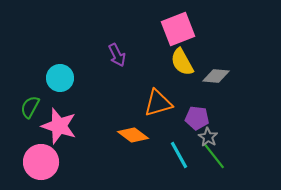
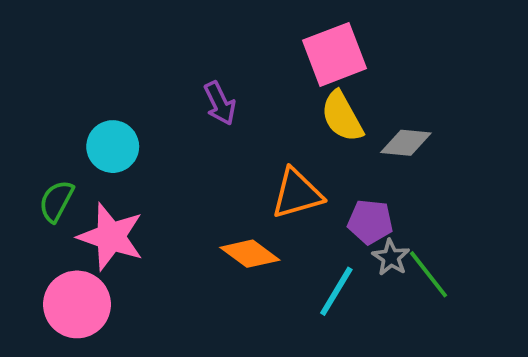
cyan line: (179, 155) -> (336, 291), turned 60
green line: (214, 156) -> (428, 274), moved

